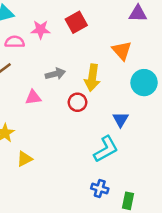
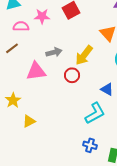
yellow arrow: (92, 78) -> (84, 55), turned 30
pink triangle: (33, 97) -> (36, 71), size x1.5
blue triangle: (121, 120) -> (107, 89), turned -32

